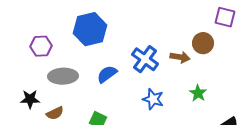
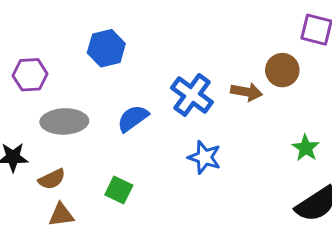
blue hexagon: (90, 29) -> (106, 48), size x0.7
green star: (198, 93) -> (306, 148), moved

